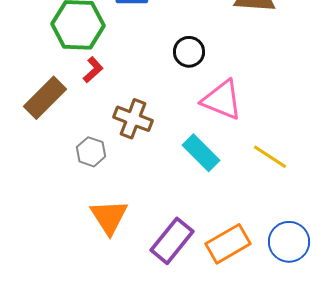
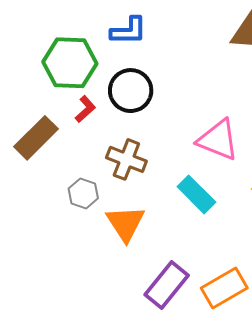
black circle: (189, 52) -> (131, 91), moved, size x1.4
orange triangle: (109, 217) -> (125, 223), moved

